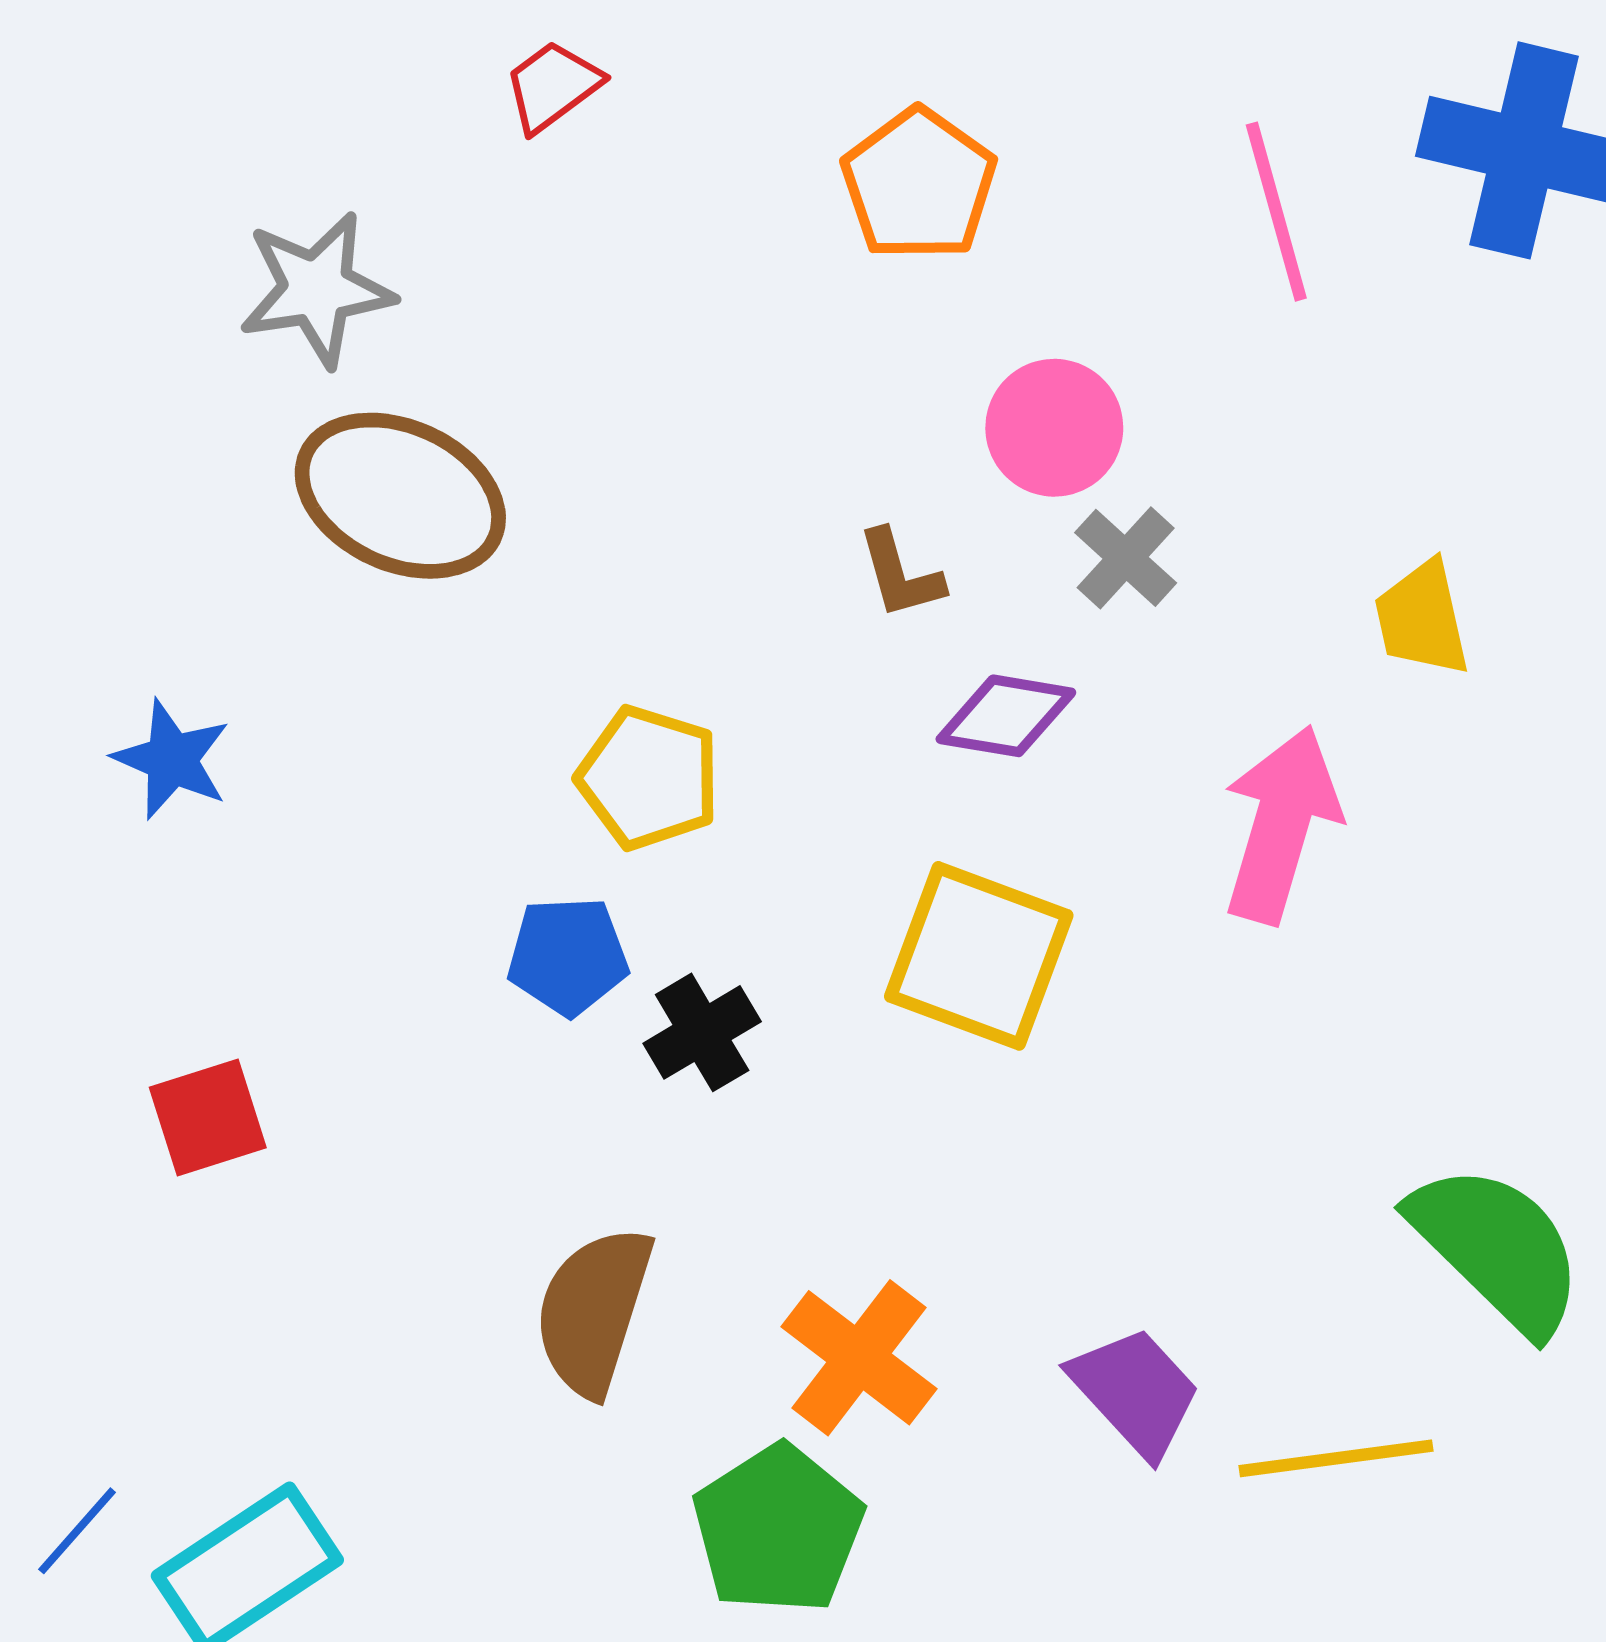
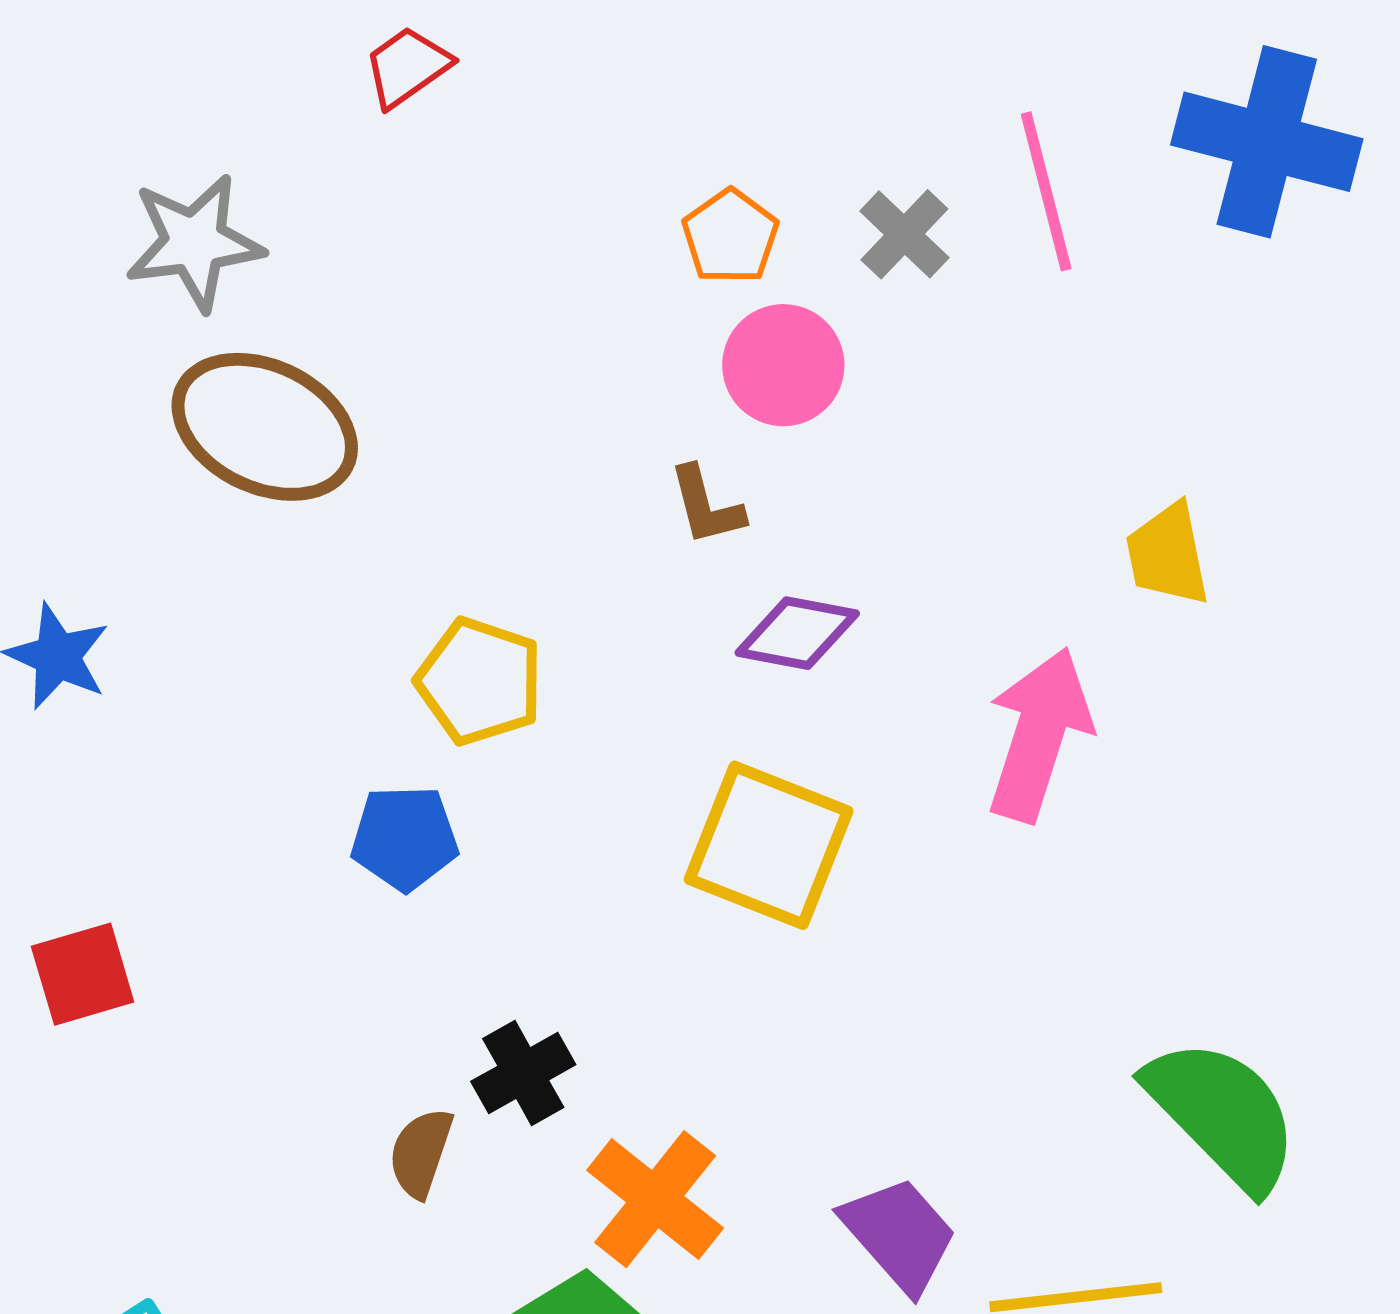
orange pentagon: (919, 184) -> (730, 237), moved, size x0.7
pink circle: (1054, 428) -> (783, 365), moved
gray cross: (1126, 558) -> (904, 234), moved
black cross: (702, 1032) -> (523, 1073), moved
brown semicircle: (594, 1311) -> (421, 1153), size x0.6

